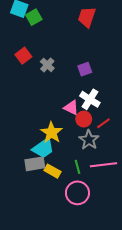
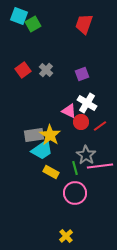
red square: (23, 56) -> (23, 70), moved
gray star: (89, 140) -> (86, 155), moved
gray rectangle: (35, 164) -> (34, 135), moved

